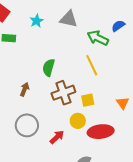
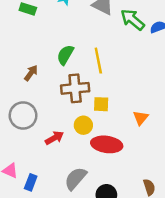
green arrow: (98, 38) -> (133, 20), moved
yellow line: (92, 65) -> (98, 61), moved

